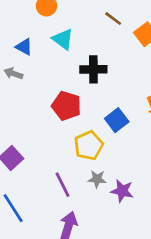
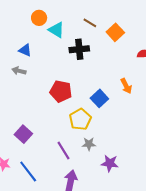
cyan triangle: (63, 39) -> (56, 30), moved
black cross: (93, 69) -> (79, 49), moved
purple star: (122, 191) -> (110, 163), moved

